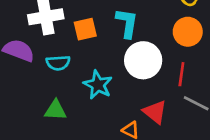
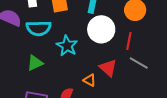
cyan semicircle: (58, 63) -> (39, 28), size x1.4
green triangle: (55, 110) -> (35, 63), turned -30

